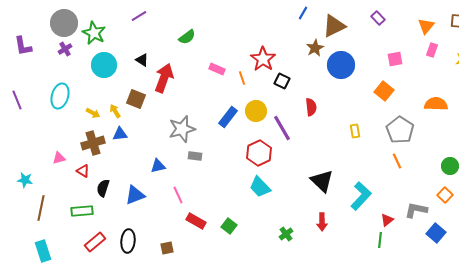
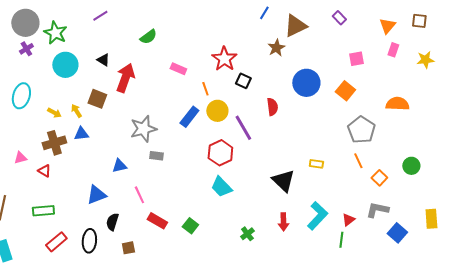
blue circle: (341, 65) -> (306, 83), moved
orange line: (242, 78) -> (205, 89), moved
yellow rectangle: (355, 131) -> (316, 164), moved, turned -72
black semicircle: (103, 188) -> (112, 222), moved
orange square: (445, 195) -> (379, 178), moved
cyan L-shape: (361, 196) -> (317, 216), moved

